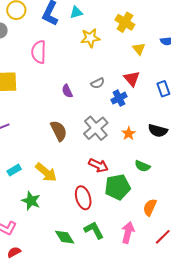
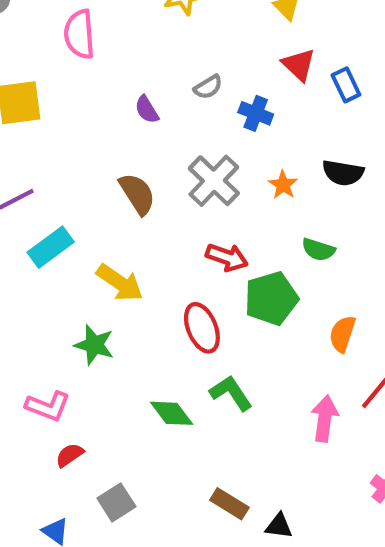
red triangle: (132, 79) -> (299, 65), moved
blue cross: (119, 98) -> (256, 113), turned -35
cyan rectangle: (14, 170) -> (51, 247), moved, size x1.5
pink arrow: (128, 233) -> (325, 419), moved

